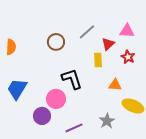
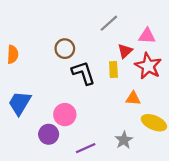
gray line: (87, 32) -> (109, 23), moved
red star: (128, 57) -> (148, 66), size x1.6
black L-shape: (72, 79) -> (83, 73), moved

